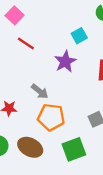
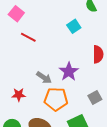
purple star: (65, 61) -> (69, 72), moved

